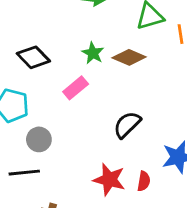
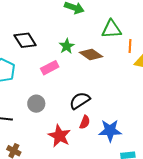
gray circle: (39, 139) -> (36, 104), moved
red semicircle: (144, 181) -> (85, 122), moved

